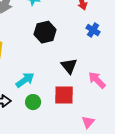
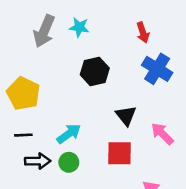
blue cross: (93, 30) -> (157, 69), size x1.6
green circle: (33, 102) -> (69, 162), moved

